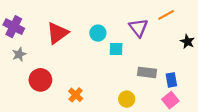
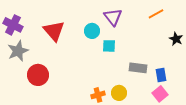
purple triangle: (138, 28) -> (113, 17), moved
red triangle: (57, 33) -> (54, 31), turned -35
gray star: (19, 54) -> (18, 51), size x1.5
orange cross: (76, 95) -> (98, 95), moved, turned 32

